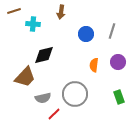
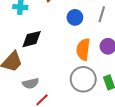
orange semicircle: (94, 65) -> (83, 49), size x1.5
gray circle: (75, 94) -> (83, 79), moved

